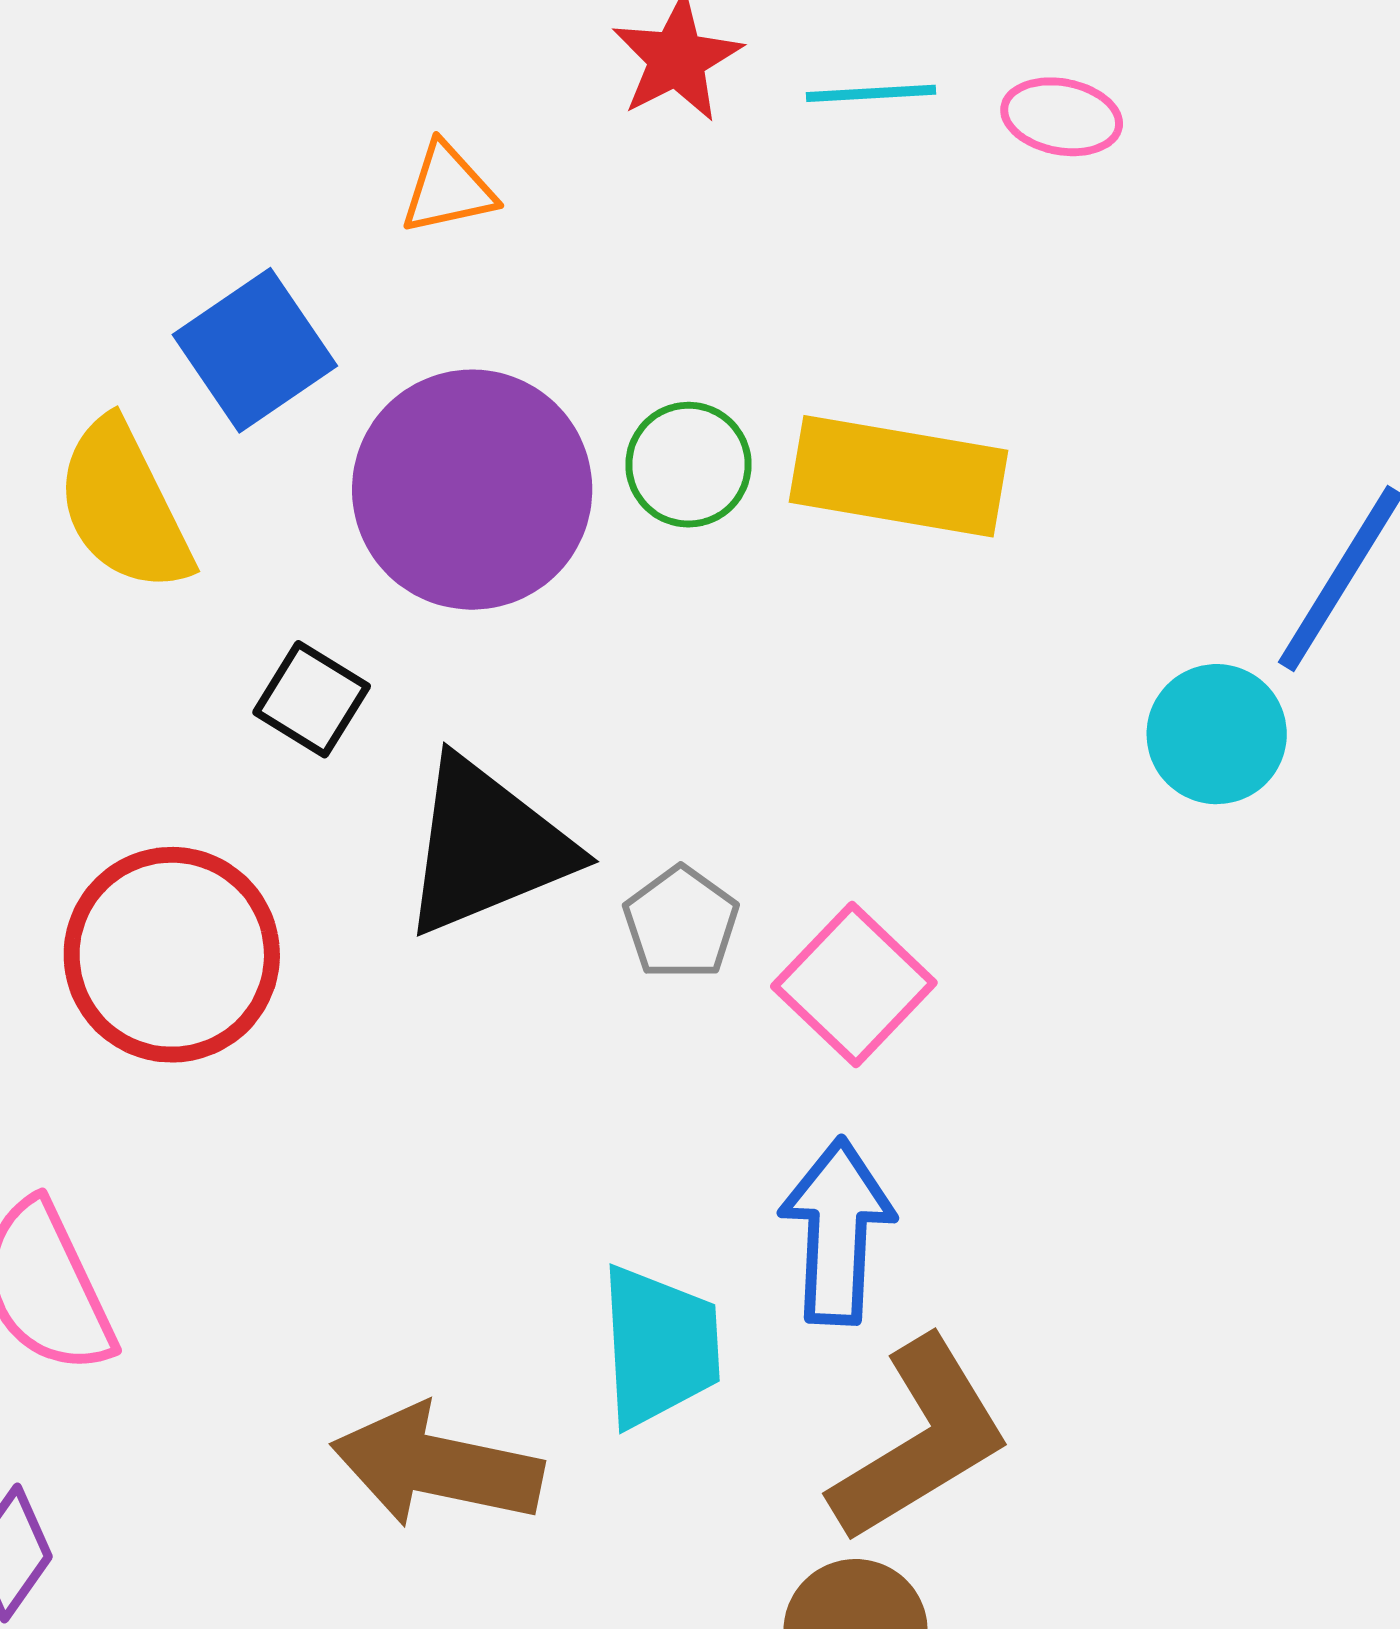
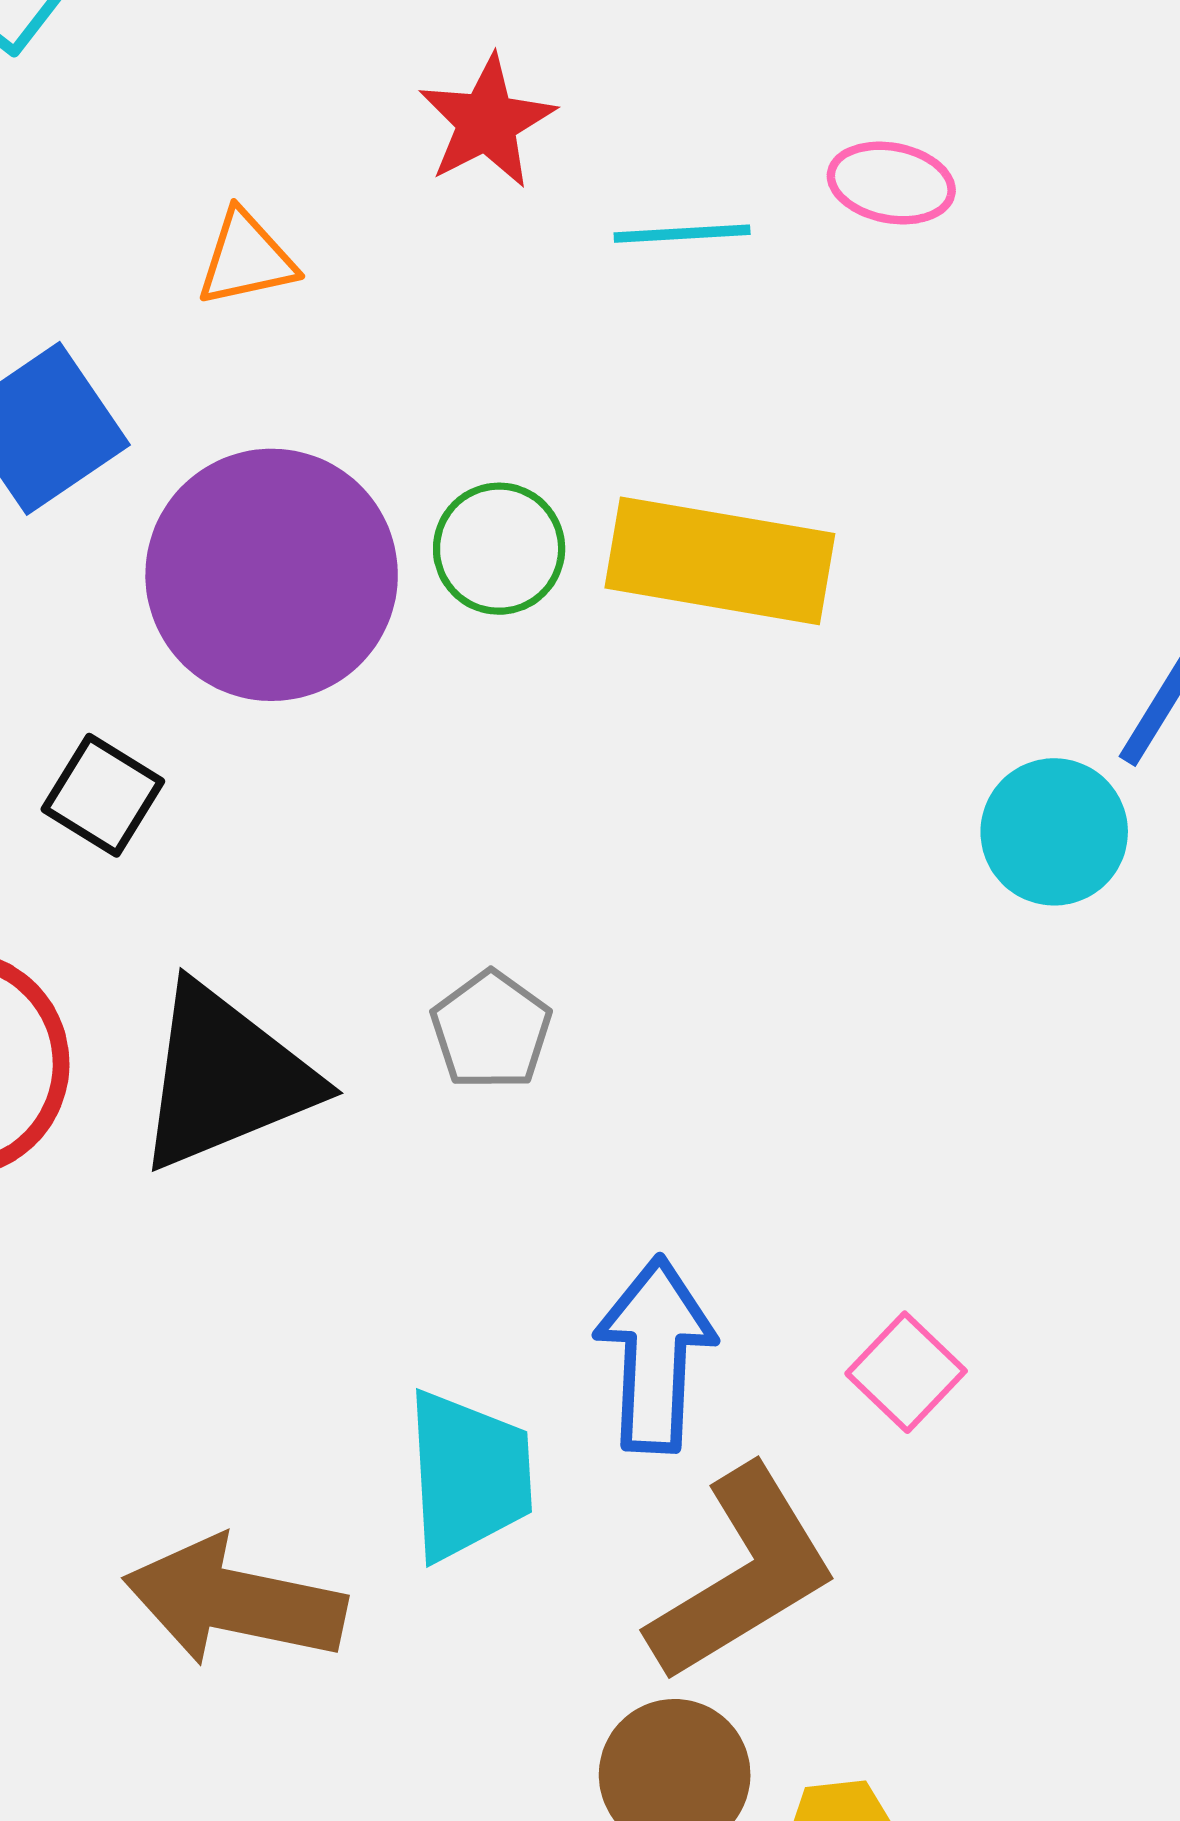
cyan line: (871, 93) -> (682, 234), moved
black triangle: (487, 847) -> (225, 1077), moved
pink square: (854, 984) -> (906, 1372), moved, size x0.7

